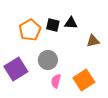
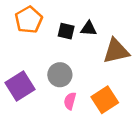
orange pentagon: (30, 30) -> (29, 20), moved
brown triangle: (93, 41) -> (116, 51), size x1.6

